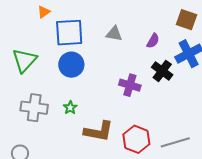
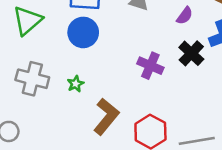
brown L-shape: (99, 131) -> (106, 117), turned -68

